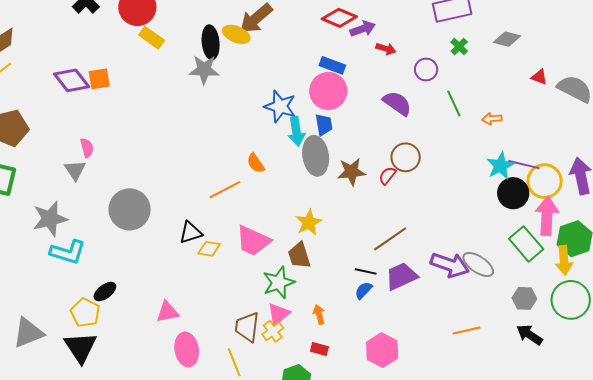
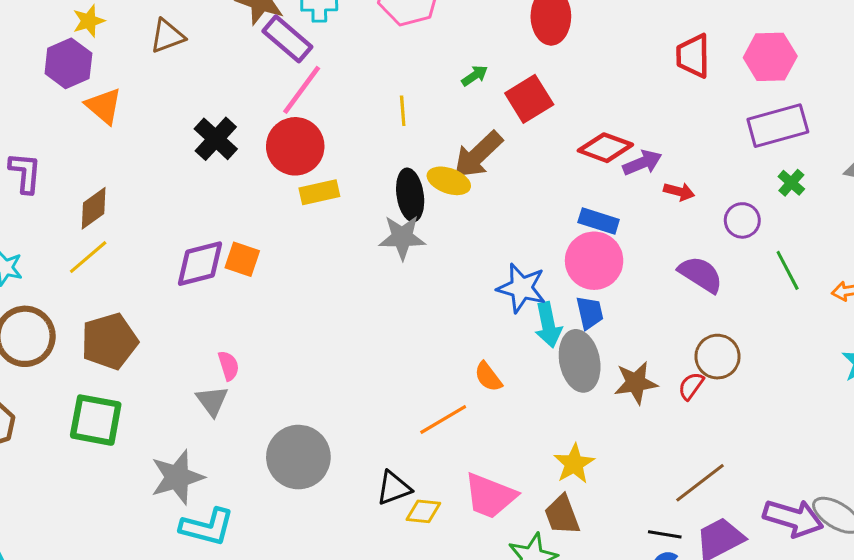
yellow rectangle: (152, 38) -> (319, 192), turned -45
orange square: (99, 79) -> (242, 259), turned 30
purple diamond: (72, 80) -> (200, 264), turned -63

